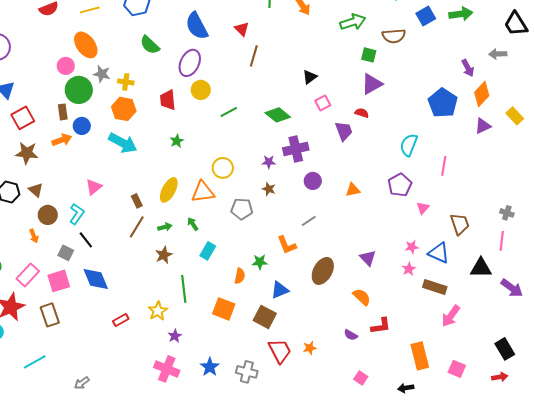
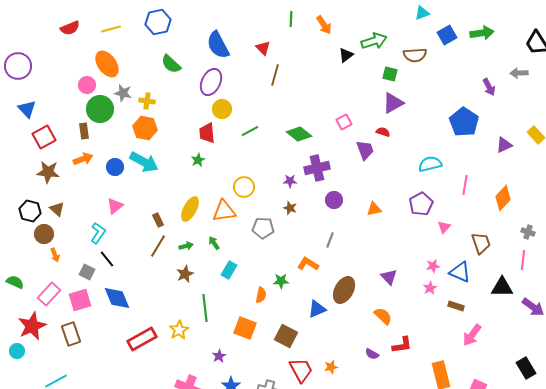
black triangle: (310, 77) -> (346, 55), moved
orange diamond: (482, 94) -> (503, 198), moved
red trapezoid: (168, 100) -> (207, 133), moved
blue circle: (82, 126) -> (115, 167), moved
cyan semicircle: (409, 145) -> (430, 164), turned 55
brown circle: (48, 215) -> (44, 234), moved
gray line: (309, 221) -> (330, 240), turned -35
orange L-shape: (287, 245) -> (308, 264), turned 145
brown rectangle: (435, 287) -> (456, 306), size x0.7
blue triangle: (280, 290) -> (317, 309), moved
red rectangle: (121, 320) -> (142, 339), size x1.8
purple star: (175, 336) -> (219, 356), moved

